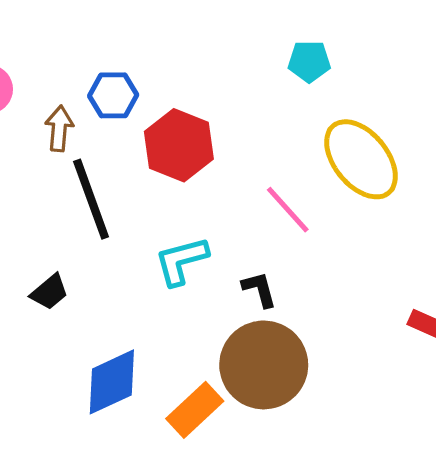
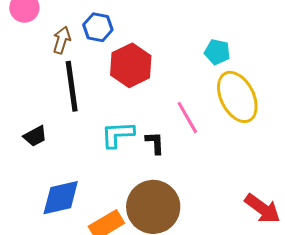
cyan pentagon: (309, 61) -> (217, 52), moved
black L-shape: (259, 289) -> (155, 143), moved

